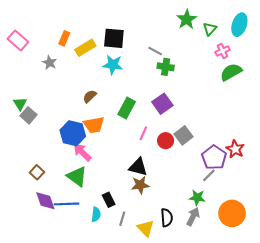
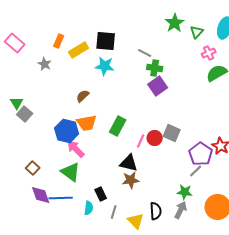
purple square: (162, 104) -> (158, 86), moved
green rectangle: (127, 108) -> (118, 126), moved
pink line: (143, 133) -> (141, 141), moved
gray square: (183, 135) -> (172, 133), turned -30

